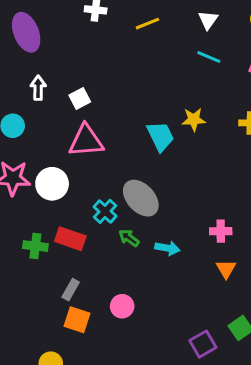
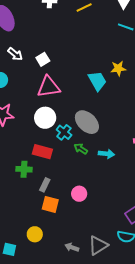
white arrow: (38, 88) -> (15, 54), turned 133
white circle: (52, 184) -> (45, 118), moved
green cross: (35, 246) -> (24, 169), moved

